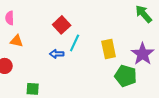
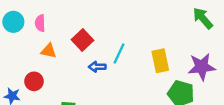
red square: (62, 25) -> (83, 40), moved
purple star: (143, 54) -> (202, 67), turned 30

